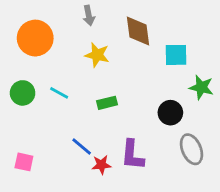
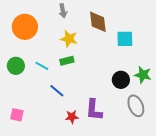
green star: (201, 87) -> (143, 75), moved
green rectangle: (107, 103) -> (67, 61), moved
blue line: (82, 146) -> (57, 91), moved

